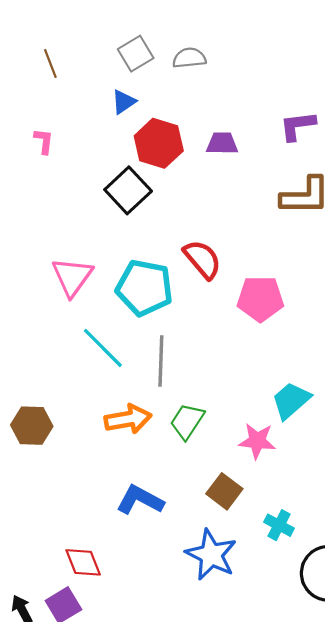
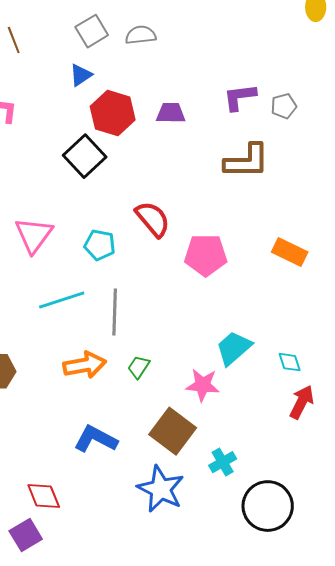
cyan pentagon: (144, 288) -> (100, 245), size x0.6
cyan line: (103, 348) -> (62, 300), turned -63
green trapezoid: (187, 421) -> (139, 367), size x0.7
brown square: (224, 491) -> (173, 431), size x1.4
cyan cross: (279, 525) -> (223, 462), turned 32

